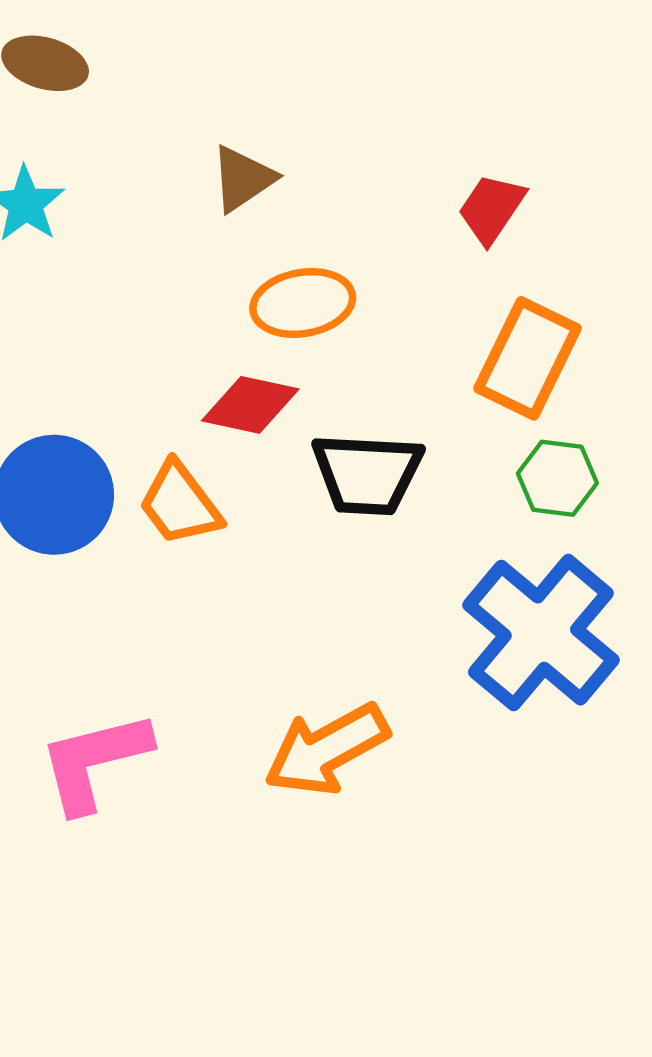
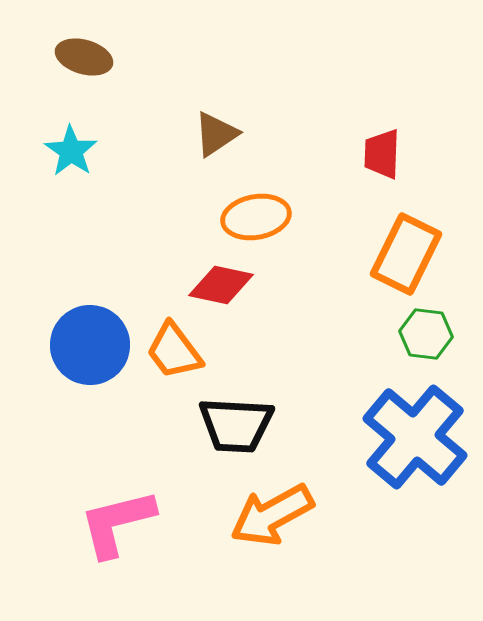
red trapezoid: (491, 209) -> (382, 154), turned -32
black trapezoid: (367, 474) -> (236, 425), moved

